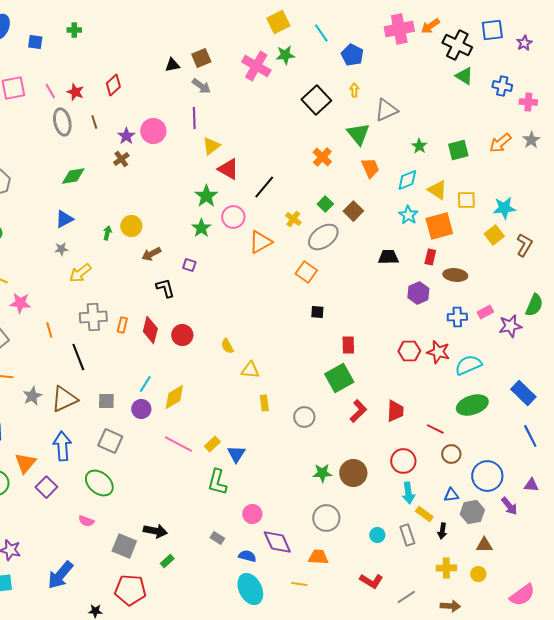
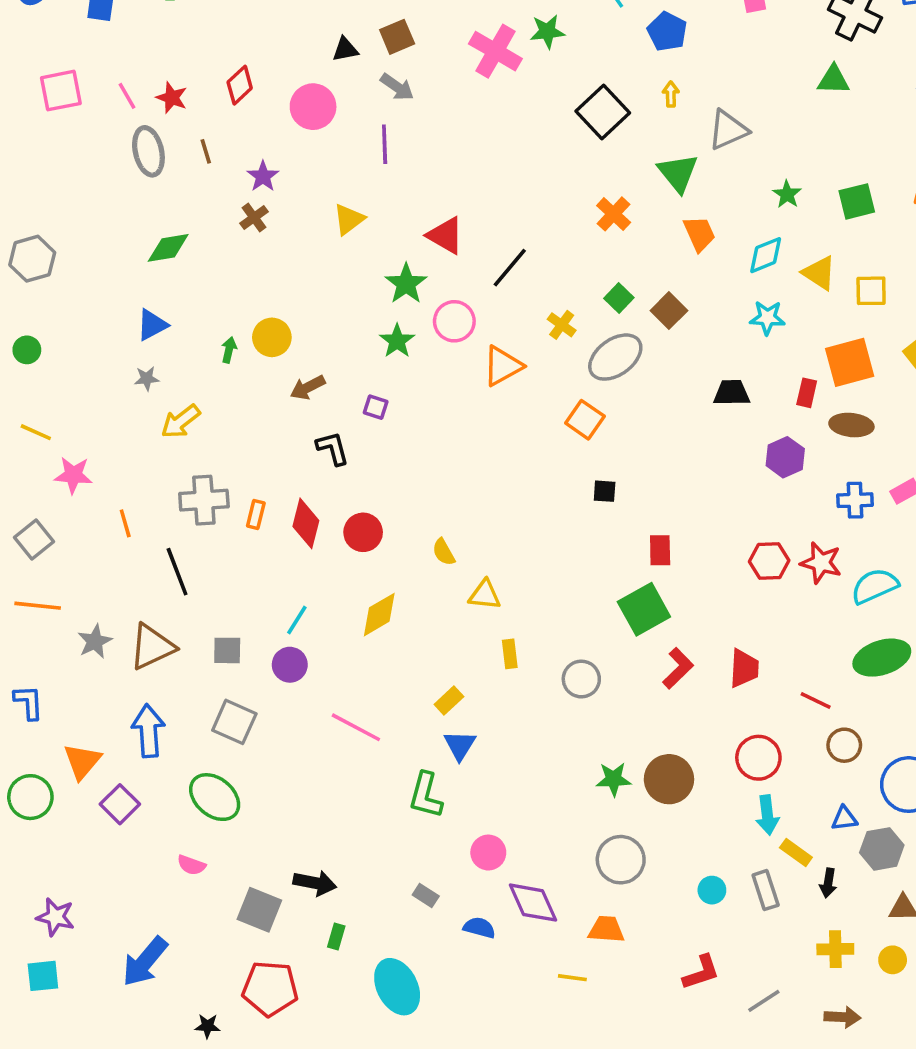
green triangle: (464, 76) -> (834, 80), moved, turned -30
pink circle: (153, 131) -> (313, 107), moved
yellow triangle: (211, 146) -> (349, 219), moved
cyan star: (408, 215) -> (767, 318), turned -30
orange square: (439, 226) -> (850, 362), moved
yellow diamond: (174, 397) -> (379, 615), moved
yellow rectangle: (212, 444) -> (449, 700), moved
green rectangle: (167, 561) -> (336, 937), turned -32
red L-shape: (371, 581) -> (701, 972), turned -50
cyan ellipse: (250, 589) -> (397, 987), moved

